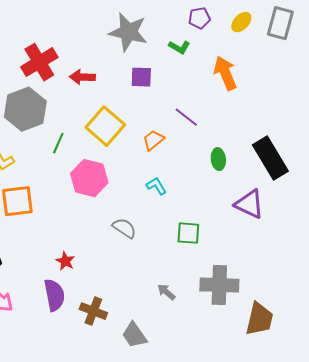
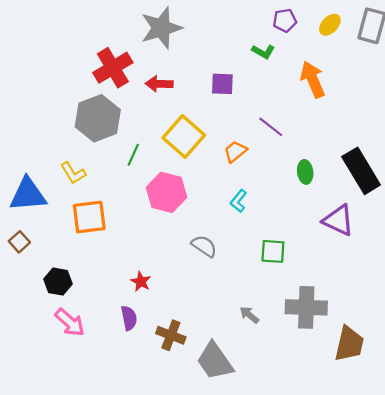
gray star: (128, 32) -> (161, 28), moved, turned -30
cyan L-shape: (156, 186) -> (239, 201), turned -110
purple semicircle: (54, 295) -> (129, 318), size x0.7
gray trapezoid: (134, 335) -> (215, 361), size x1.4

